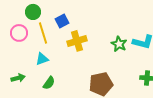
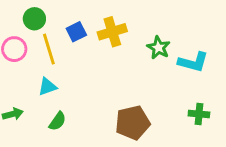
yellow cross: (77, 41) -> (112, 32), moved
green star: (119, 44) -> (159, 48), moved

